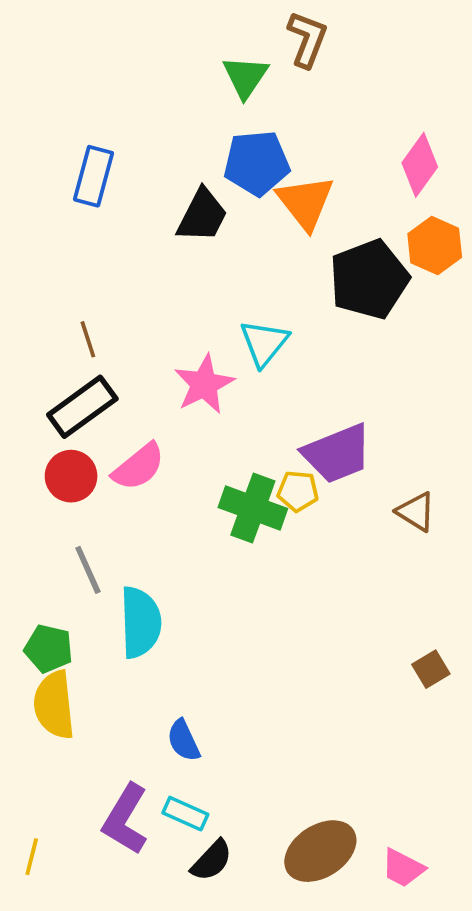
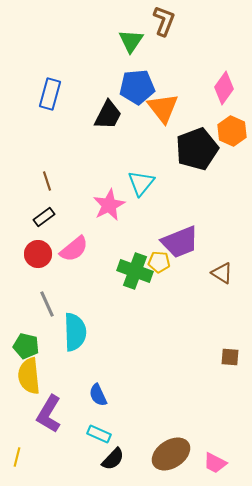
black rectangle: (82, 407) -> (44, 217), size x0.6
brown square: (431, 669) -> (230, 357), turned 36
purple L-shape: (125, 819) -> (49, 414), moved

